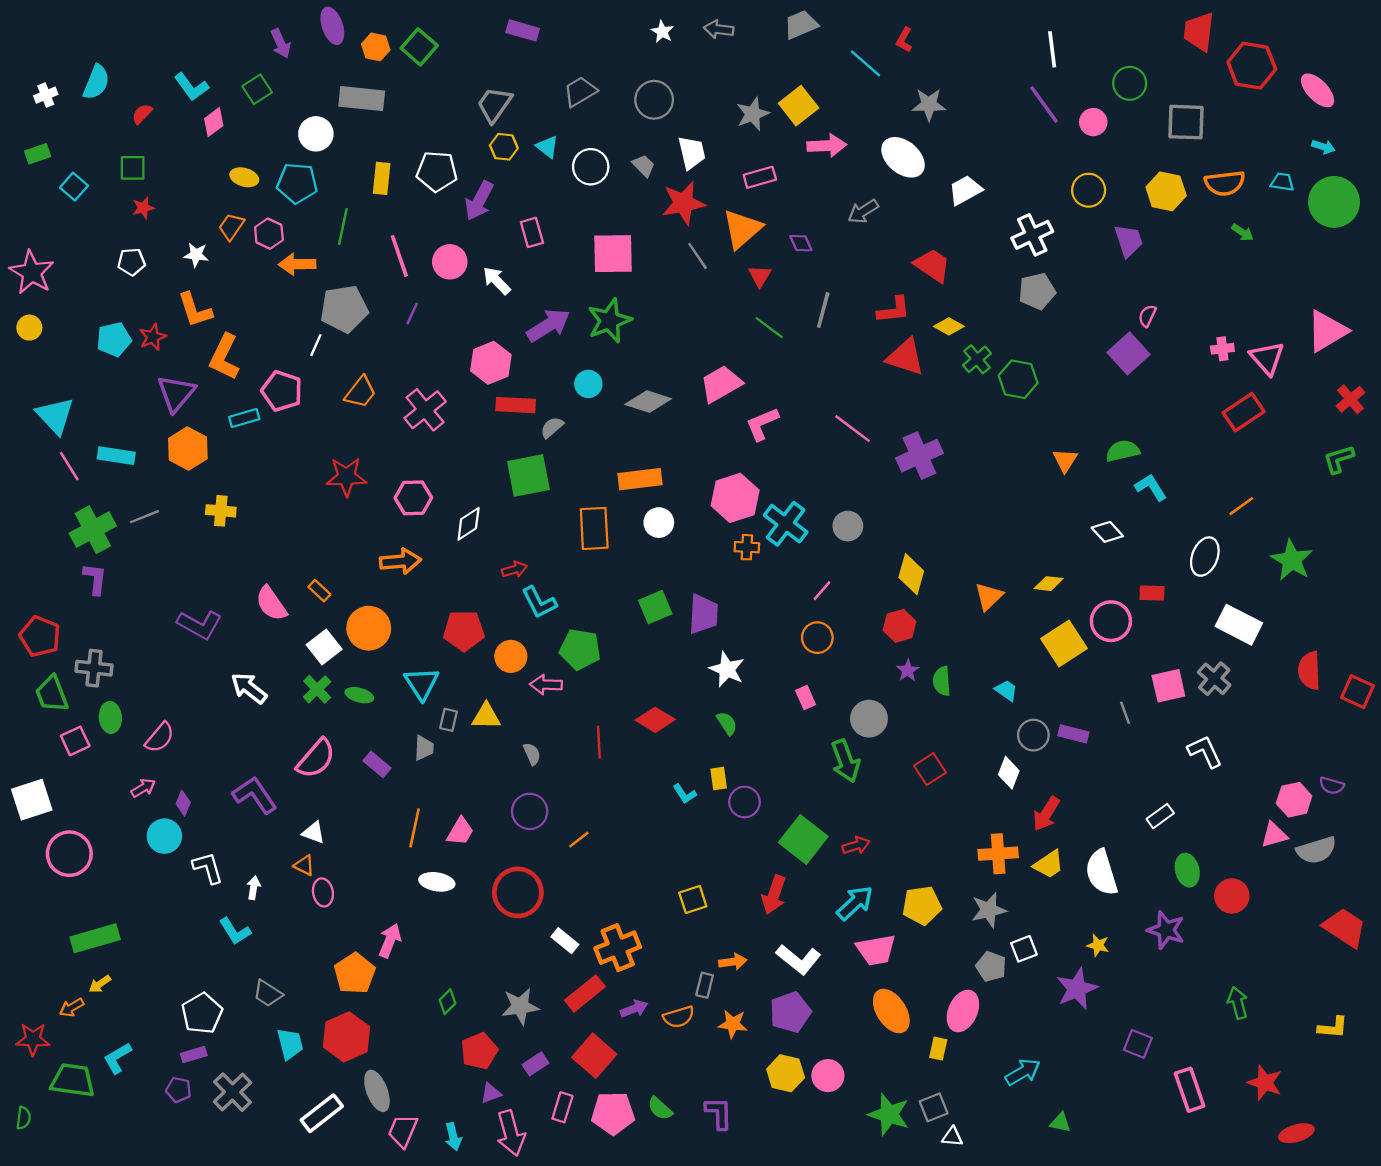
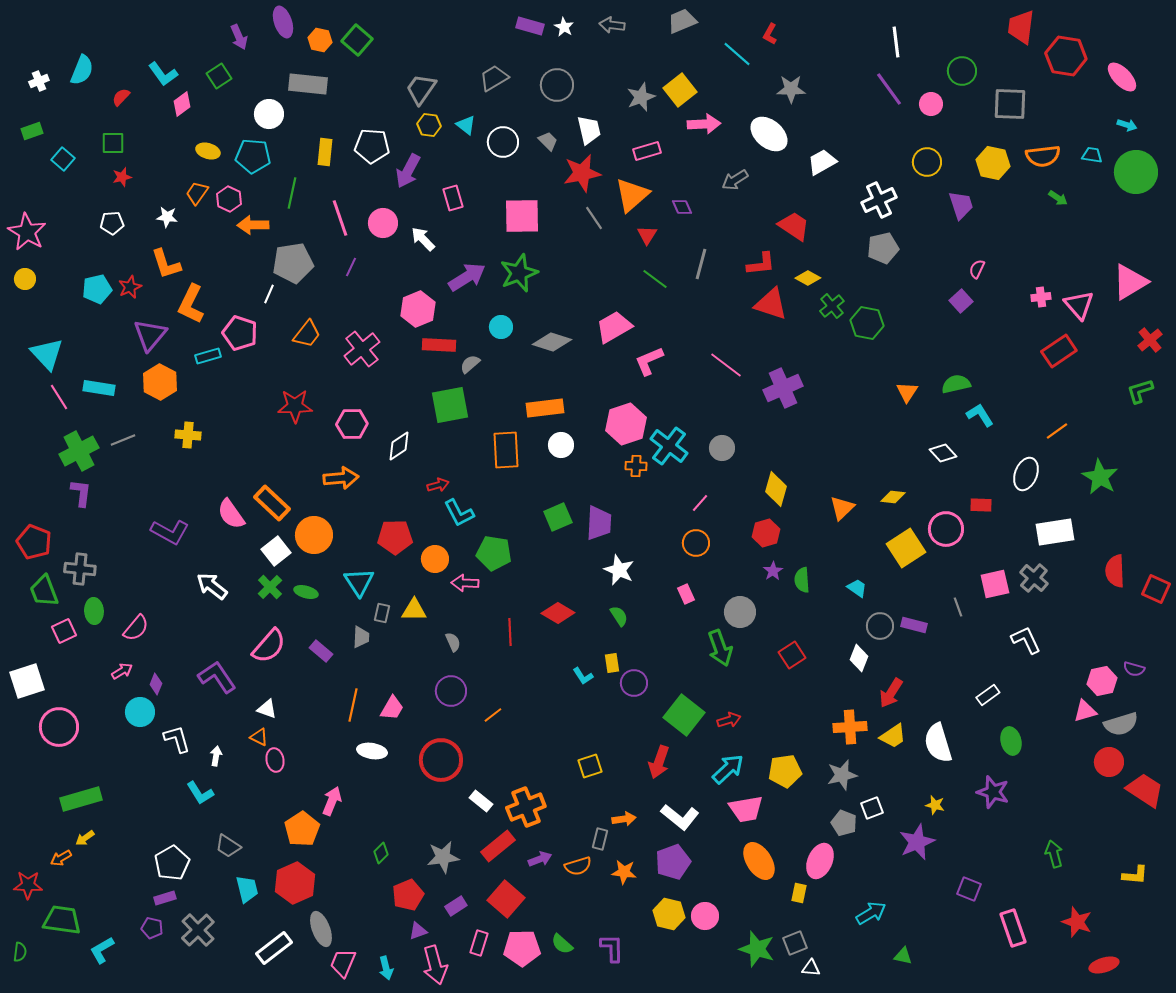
purple rectangle: (523, 30) -> (530, 26), moved
purple square: (1129, 353) -> (961, 301), size x0.7
orange rectangle: (319, 591) -> (272, 503), size x1.8
white rectangle: (1239, 625) -> (1055, 532), turned -36
red circle: (1232, 896) -> (1109, 762), moved
cyan L-shape: (117, 1058) -> (102, 950), moved

